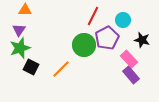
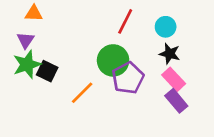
purple pentagon: (107, 38) -> (128, 78), moved
black star: (142, 40) -> (170, 54), moved
black square: (31, 67) -> (47, 71), moved

